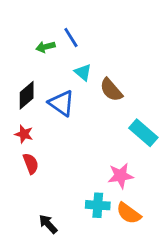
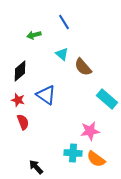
blue line: (71, 37) -> (64, 22), moved
blue triangle: (62, 103) -> (46, 95), moved

